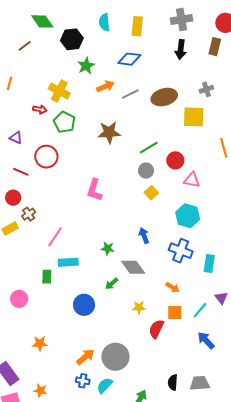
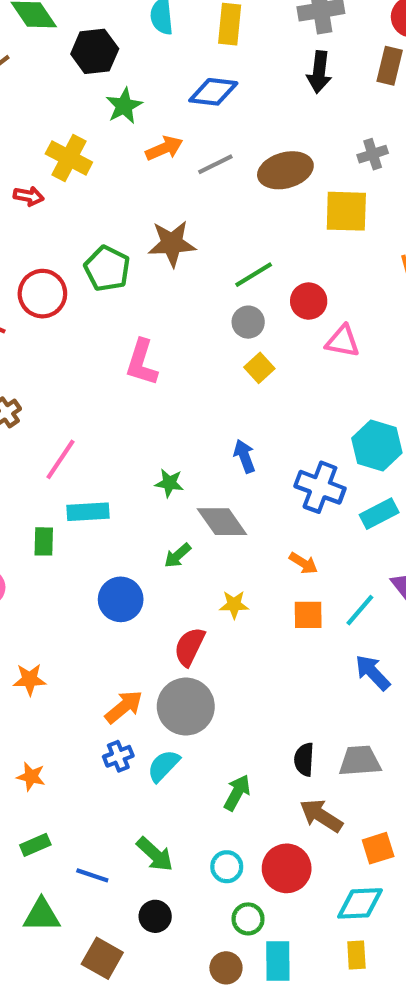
green pentagon: (64, 122) -> (107, 269), moved
cyan hexagon: (188, 216) -> (377, 445), moved
cyan rectangle: (209, 263) -> (379, 514), turned 54
red semicircle: (156, 329) -> (190, 647), moved
blue cross: (83, 381) -> (118, 756), turned -32

